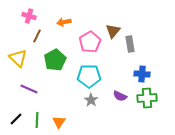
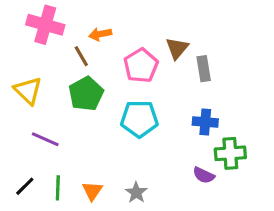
pink cross: (29, 16) -> (45, 25), size x1.6
brown line: (37, 36) -> (81, 56), moved, turned -56
blue cross: (142, 74) -> (205, 122), moved
purple semicircle: (120, 96) -> (204, 175), moved
gray star: (91, 100) -> (136, 193), moved

